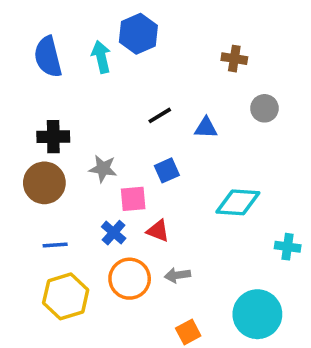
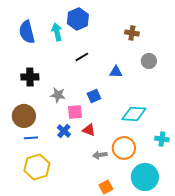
black line: (160, 115) -> (82, 57), moved
brown circle: (44, 183) -> (24, 116), moved
orange circle: (130, 279) -> (124, 148), moved

